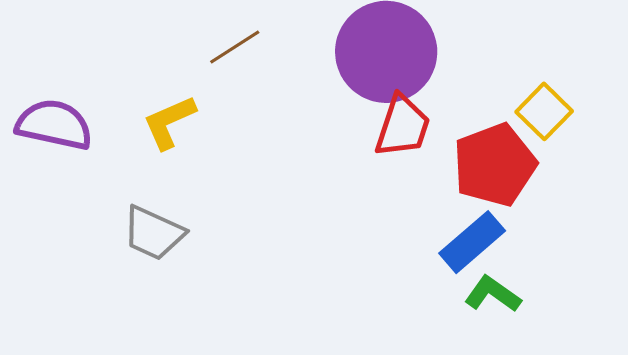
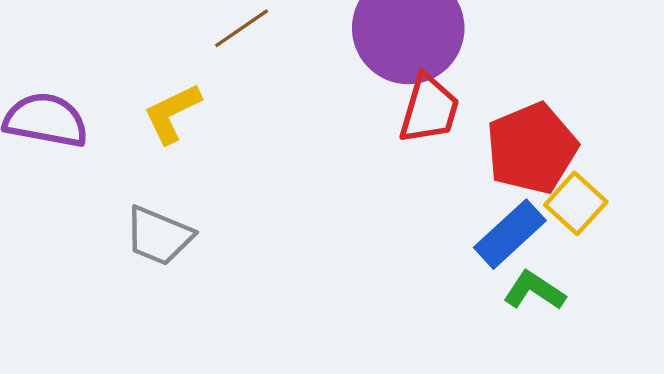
yellow square: (544, 111) -> (576, 203), moved

